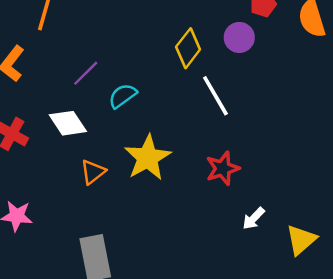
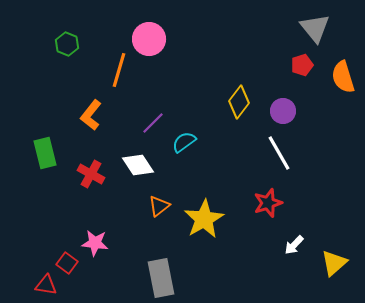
purple circle: (239, 37) -> (283, 111), moved
white line: (215, 96) -> (279, 153), moved
yellow star: (148, 158) -> (204, 219), moved

